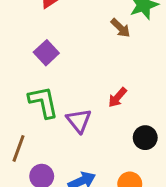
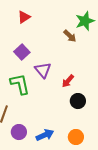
purple triangle: (79, 121) -> (43, 70), moved
black circle: (145, 138) -> (78, 101), moved

